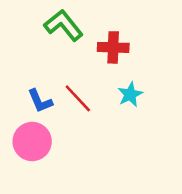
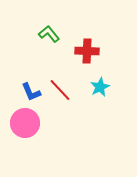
green L-shape: (63, 25) -> (49, 34), size x0.7

